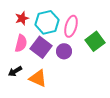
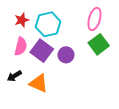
pink ellipse: (71, 26) -> (94, 19), moved

